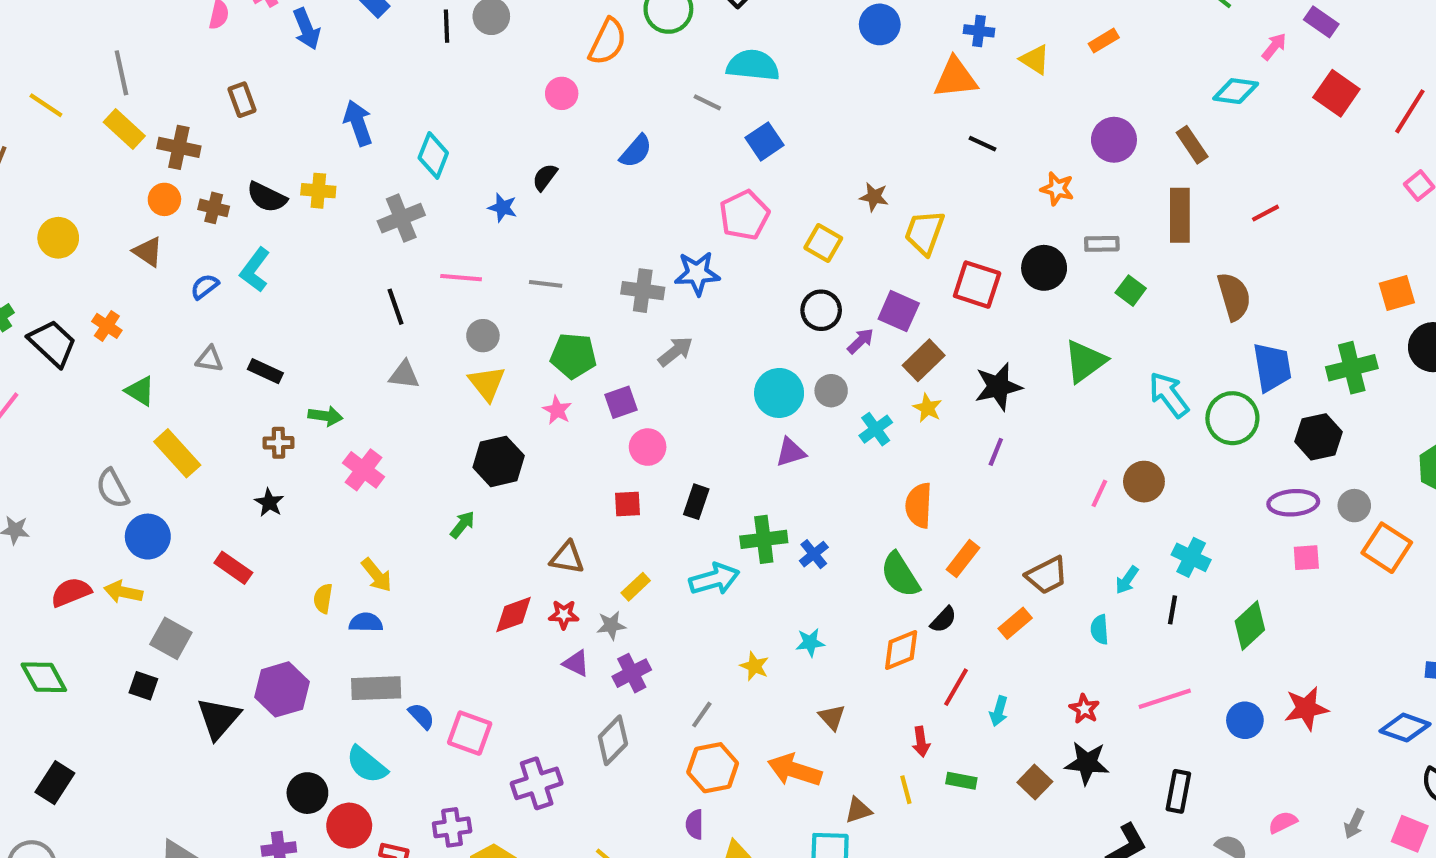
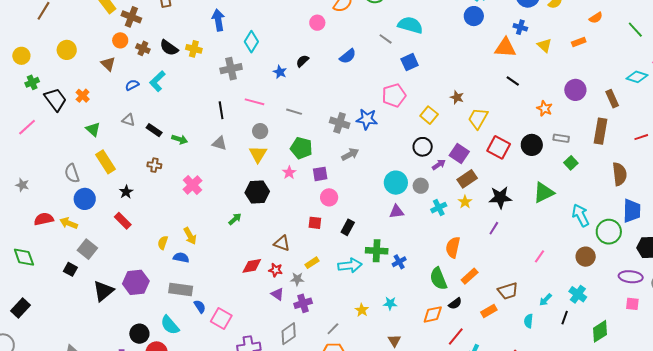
green arrow: (325, 416) -> (180, 139), moved
brown circle: (1144, 482) -> (586, 257), moved
black star: (269, 503) -> (126, 192), moved

